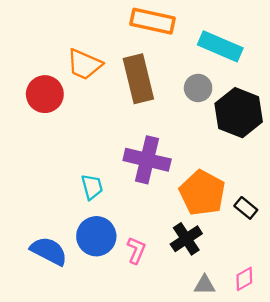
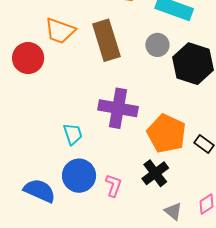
gray triangle: (205, 285) -> (173, 211), turned 42

